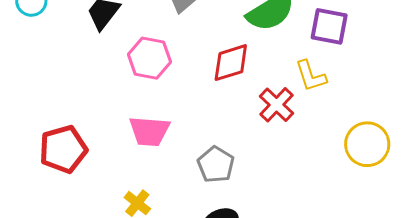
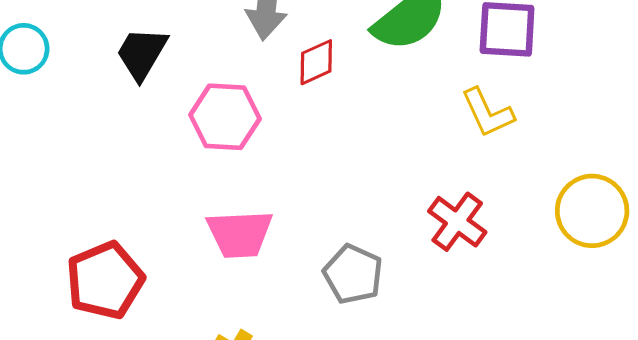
red diamond: (231, 63) -> (316, 62), moved, size x0.7
red cross: (277, 105) -> (457, 222), moved

